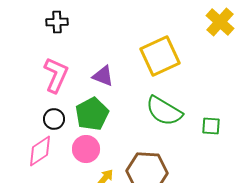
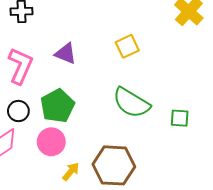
yellow square: (160, 56) -> (127, 46), size x0.6
purple triangle: (103, 76) -> (66, 54), moved

